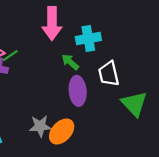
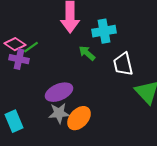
purple ellipse: (78, 91) -> (59, 92), moved, turned 72

